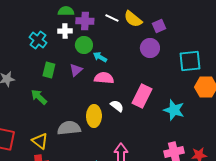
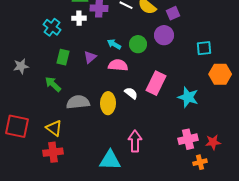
green circle: (84, 45) -> (138, 44), moved
cyan square: (190, 61) -> (204, 48), size x0.7
gray semicircle: (69, 128) -> (78, 102), moved

